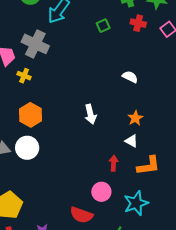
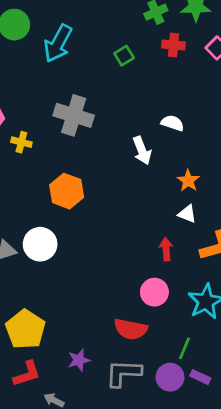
gray cross: (35, 44) -> (74, 115), moved
white arrow: (91, 114) -> (142, 151), moved
orange hexagon: (30, 115) -> (67, 191), moved

